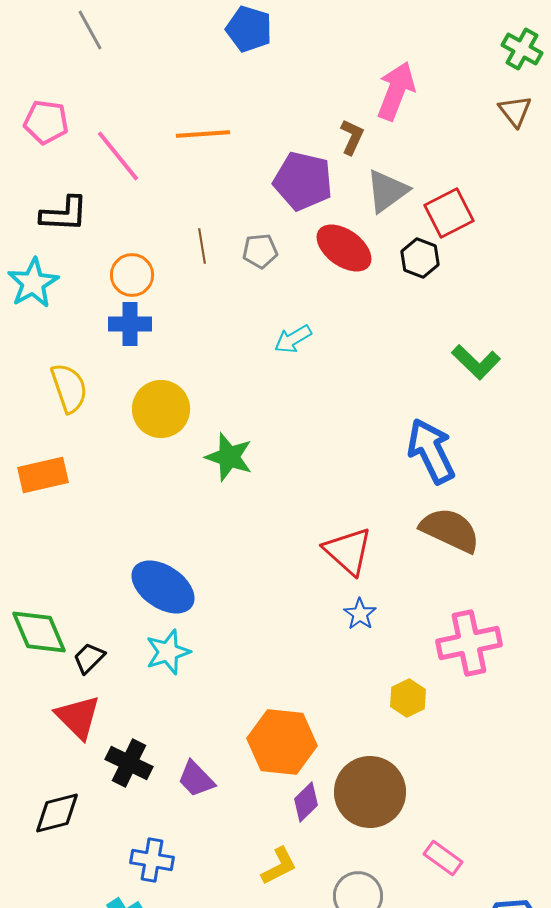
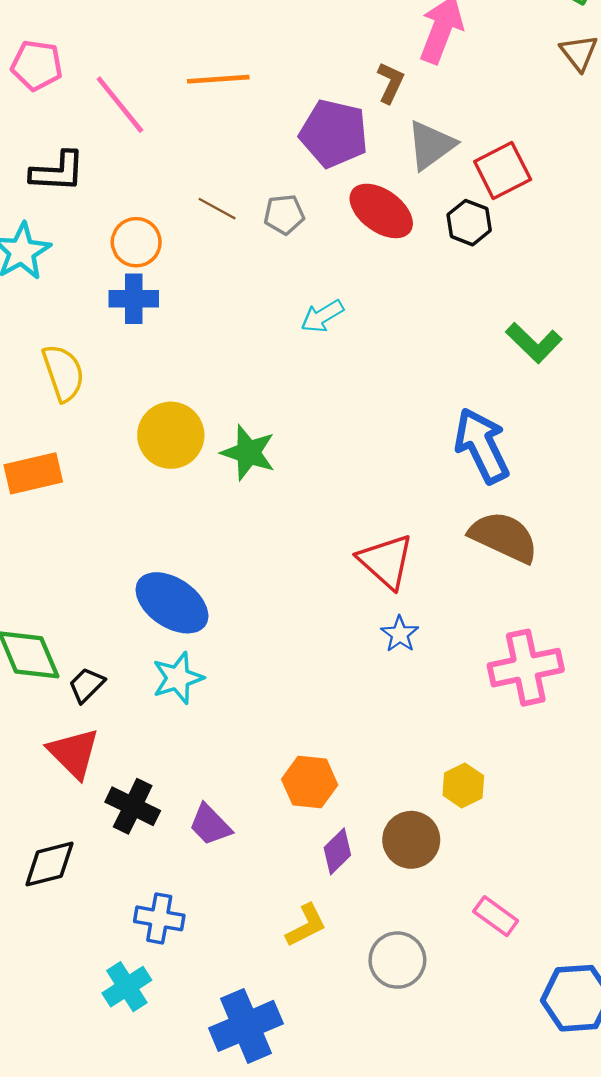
brown line: (202, 246) -> (217, 209), turned -52
yellow circle: (161, 409) -> (171, 435), moved
yellow hexagon: (408, 698) -> (463, 785), moved
orange hexagon: (282, 742) -> (310, 782), size x0.7
brown circle: (370, 792) -> (411, 840), size x0.7

